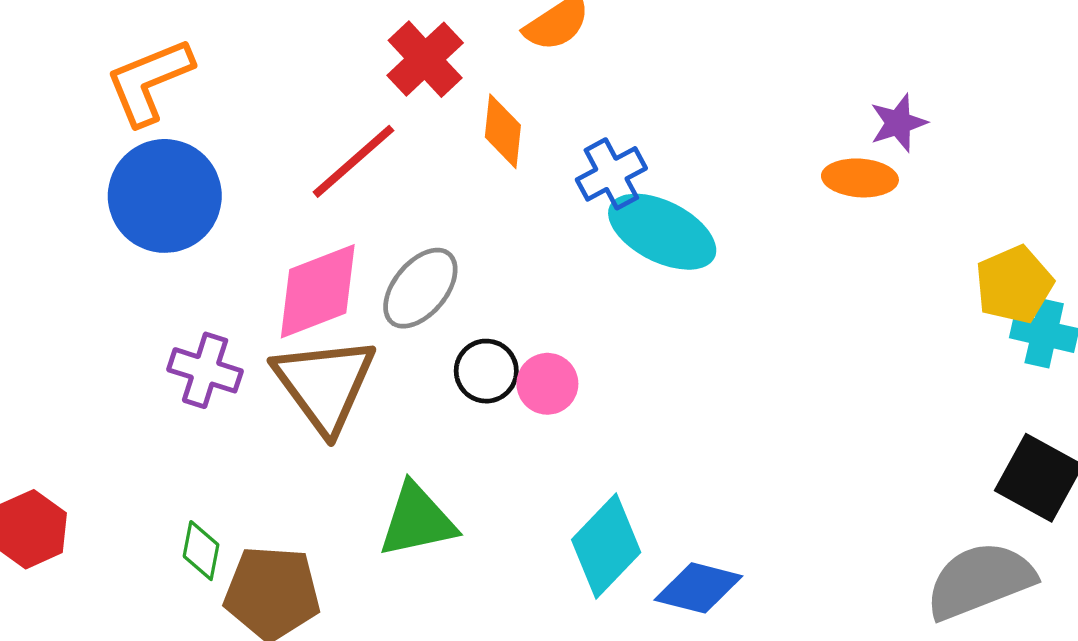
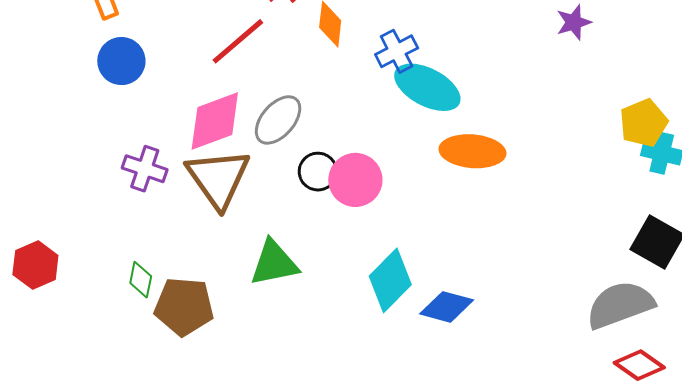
orange ellipse: (860, 178) -> (472, 151), moved, size x1.4
blue circle: (165, 196) -> (121, 61), size x0.7
pink circle: (547, 384) -> (355, 180), size x1.4

